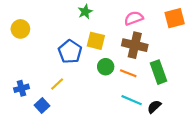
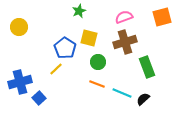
brown cross: (135, 45) -> (125, 42), turned -30
orange line: (128, 73) -> (97, 84), moved
yellow line: (57, 84) -> (56, 69), moved
blue cross: (21, 88) -> (20, 82), size x1.6

